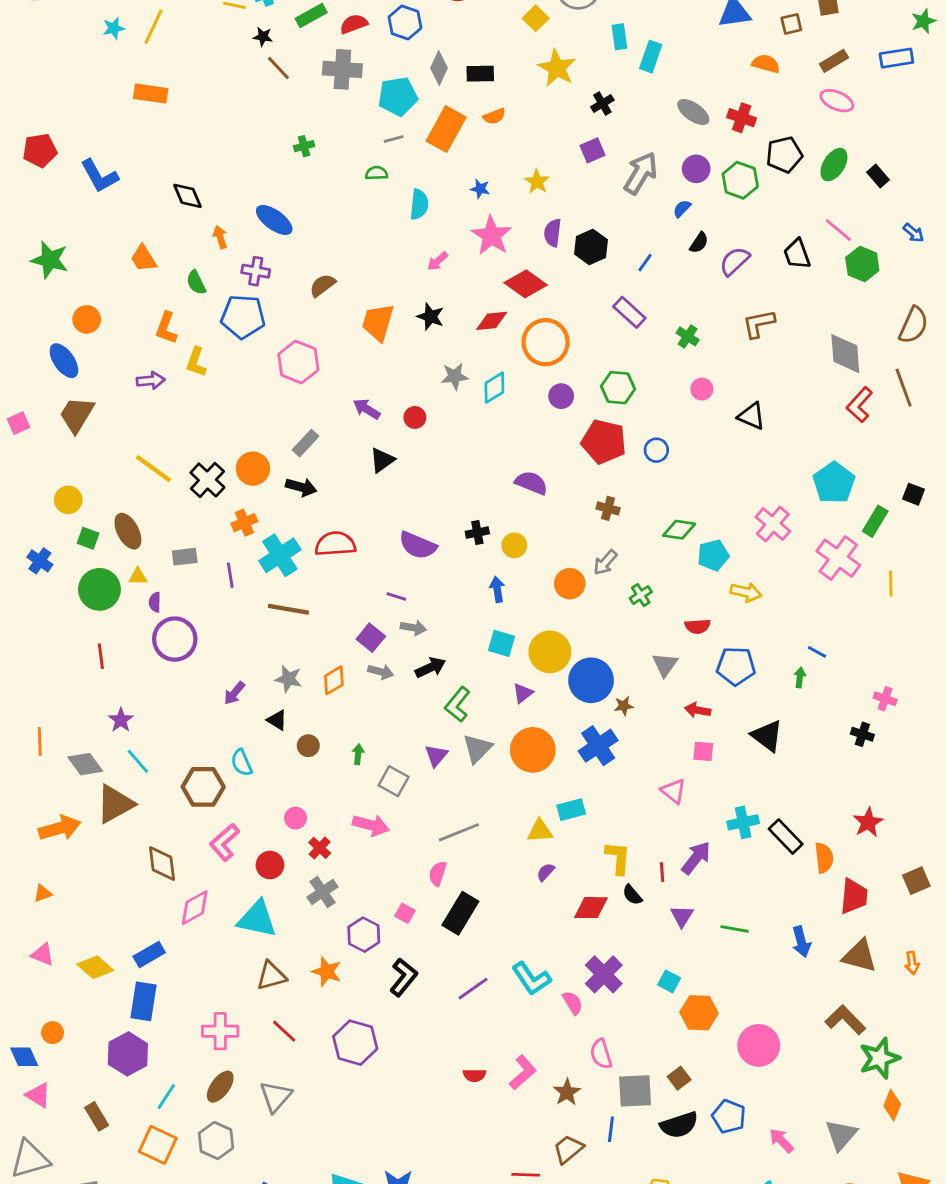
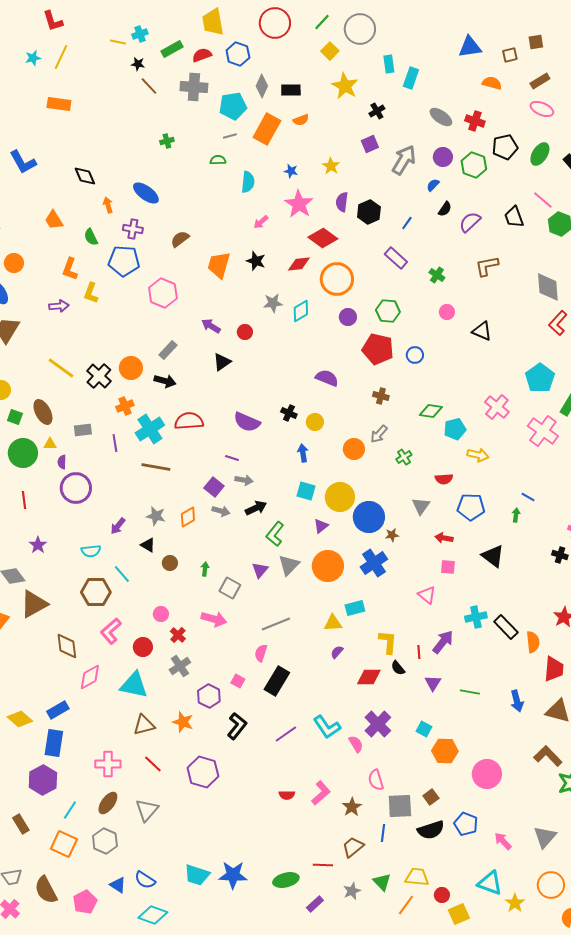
black cross: (477, 533) -> (289, 413), turned 35
cyan line: (138, 761) -> (122, 574), moved
cyan semicircle: (242, 763) -> (91, 551), moved, turned -72

